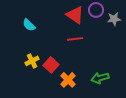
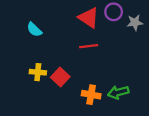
yellow cross: (32, 61) -> (38, 72), turned 32
orange cross: (68, 80) -> (91, 95), moved, turned -35

